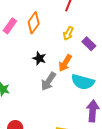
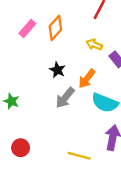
yellow arrow: (68, 33) -> (94, 45), turned 80

